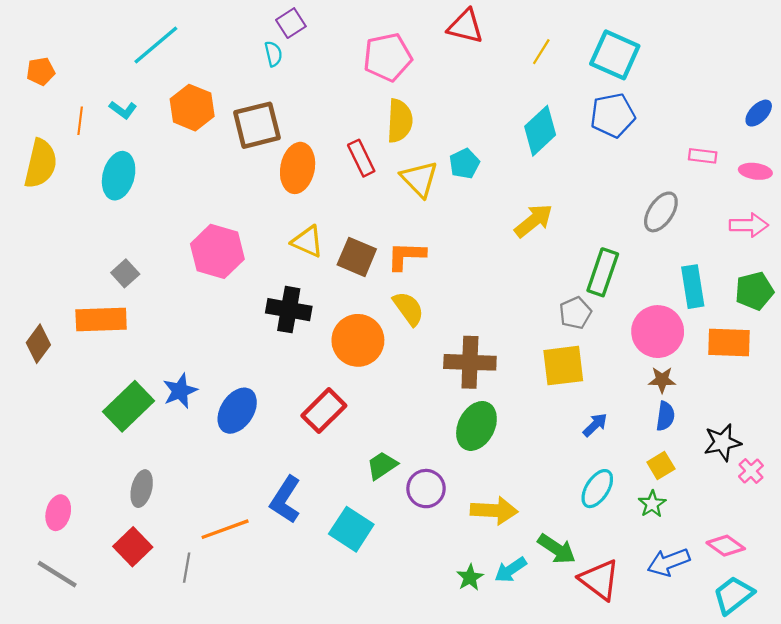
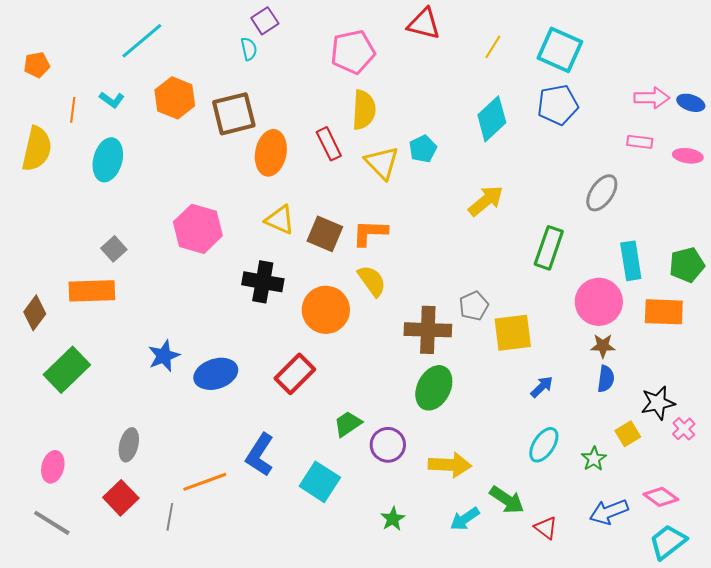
blue ellipse: (759, 113) -> (691, 103), turned 64
pink arrow: (749, 225) -> (652, 98), moved
gray pentagon: (575, 313) -> (474, 306), moved
green rectangle: (128, 406) -> (67, 370), moved
blue ellipse: (237, 411) -> (216, 374), turned 39
yellow square: (661, 466) -> (628, 434), moved
green star: (470, 577) -> (393, 519), moved
red triangle: (599, 580) -> (546, 528), size x0.6

